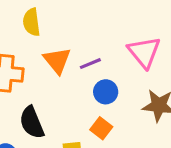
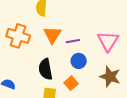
black semicircle: (32, 122) -> (45, 69), moved

